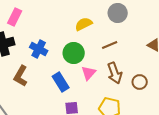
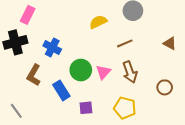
green circle: (74, 53) -> (81, 70), moved
blue rectangle: (61, 82) -> (61, 90), moved
brown circle: (140, 82) -> (165, 87), moved

